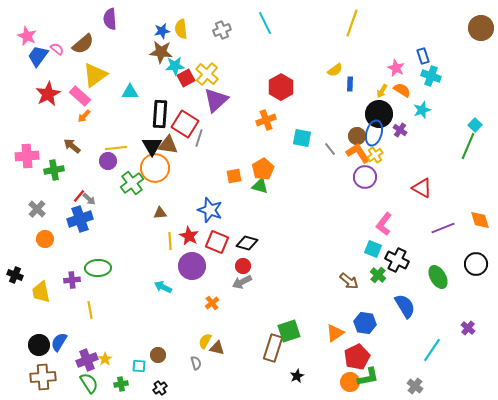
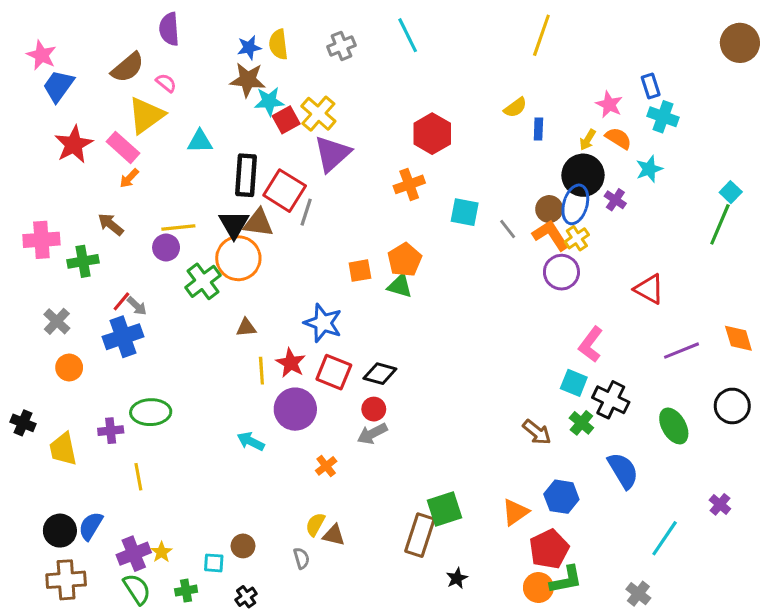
pink semicircle: (57, 49) -> (166, 83), moved

